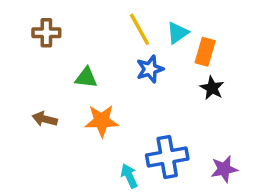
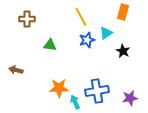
cyan triangle: (178, 33) -> (106, 33), moved
orange rectangle: (205, 52) -> (123, 12), moved
brown arrow: (45, 119) -> (16, 70), moved
orange star: (102, 121) -> (59, 88), moved

